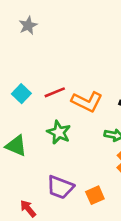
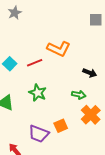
orange L-shape: (87, 102) -> (59, 49), moved
orange square: (95, 195) -> (61, 126), moved

